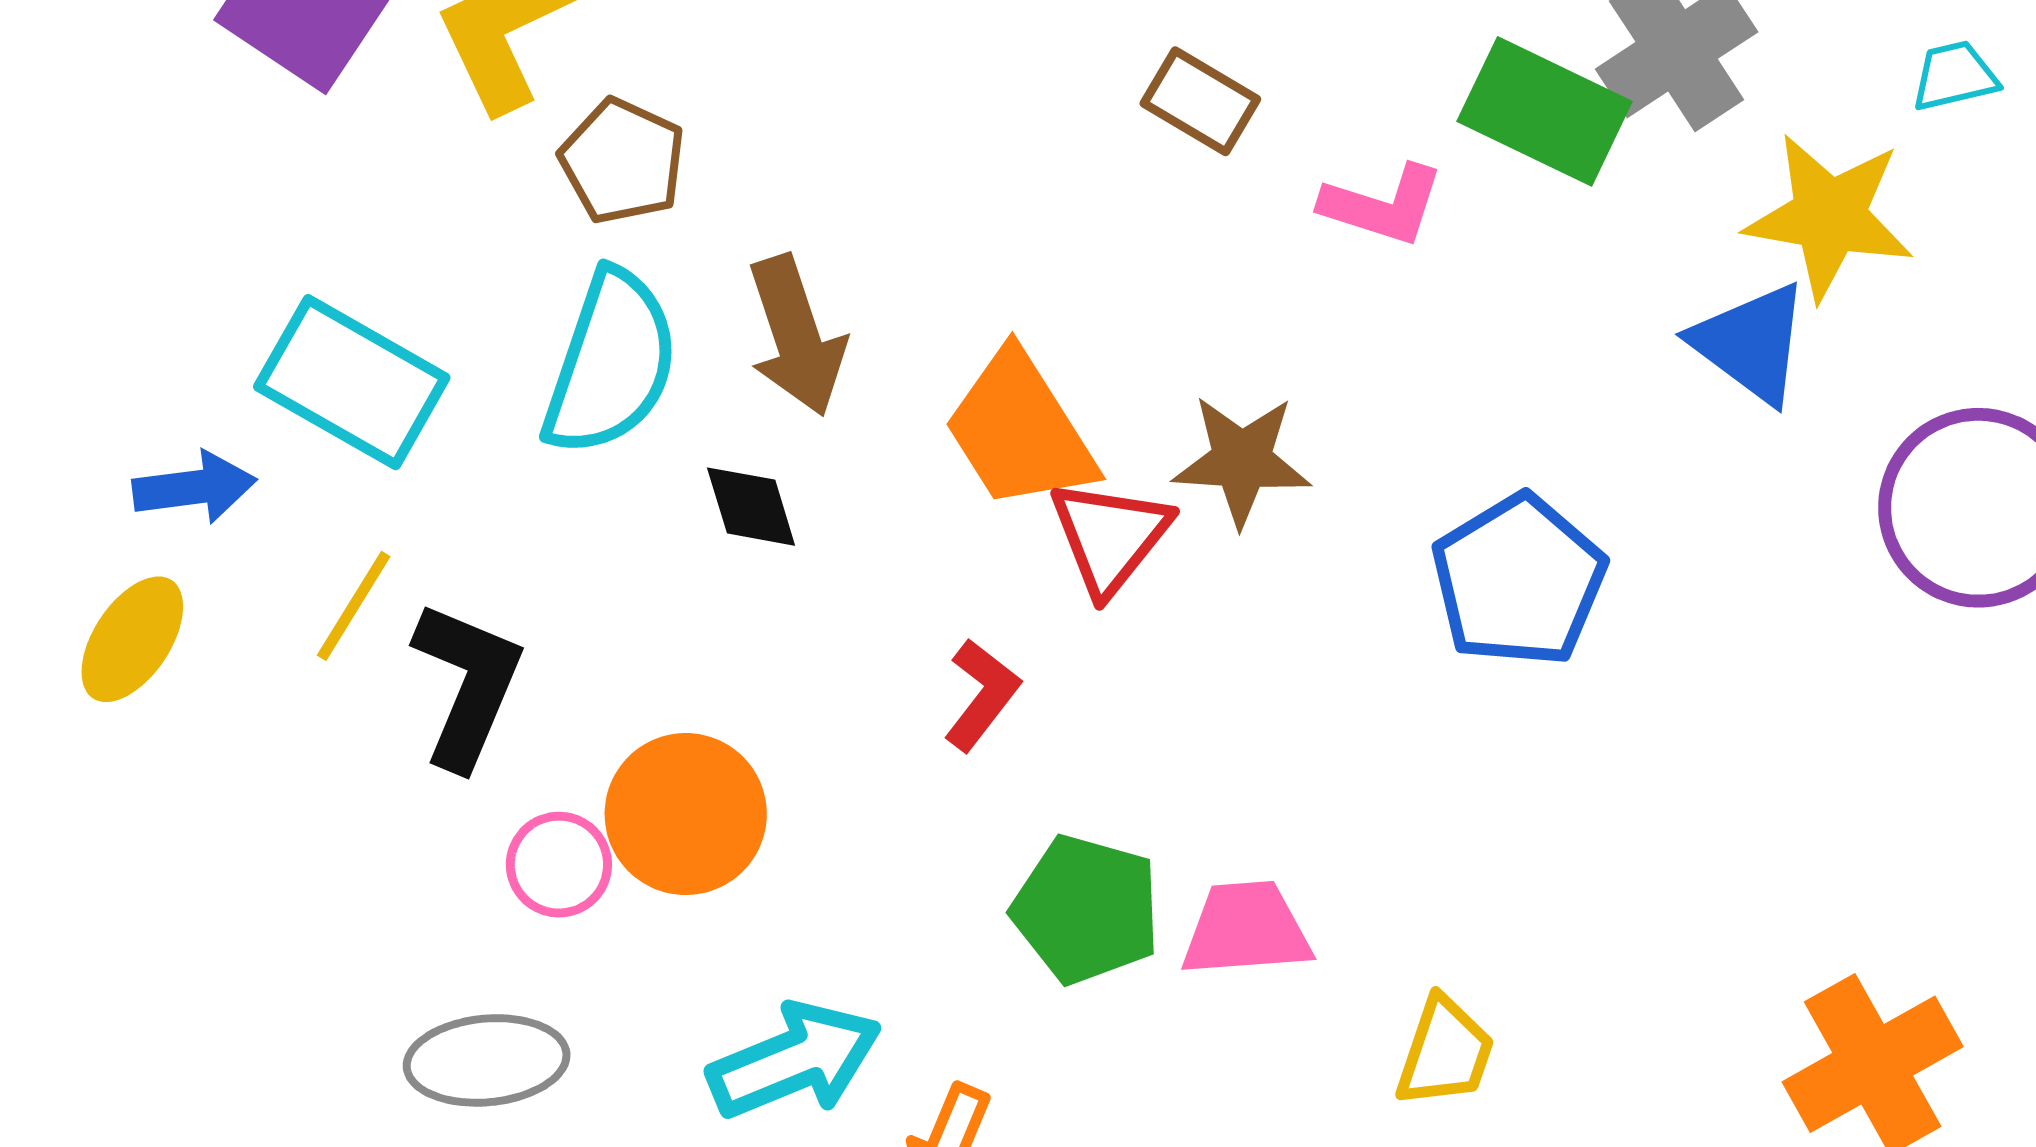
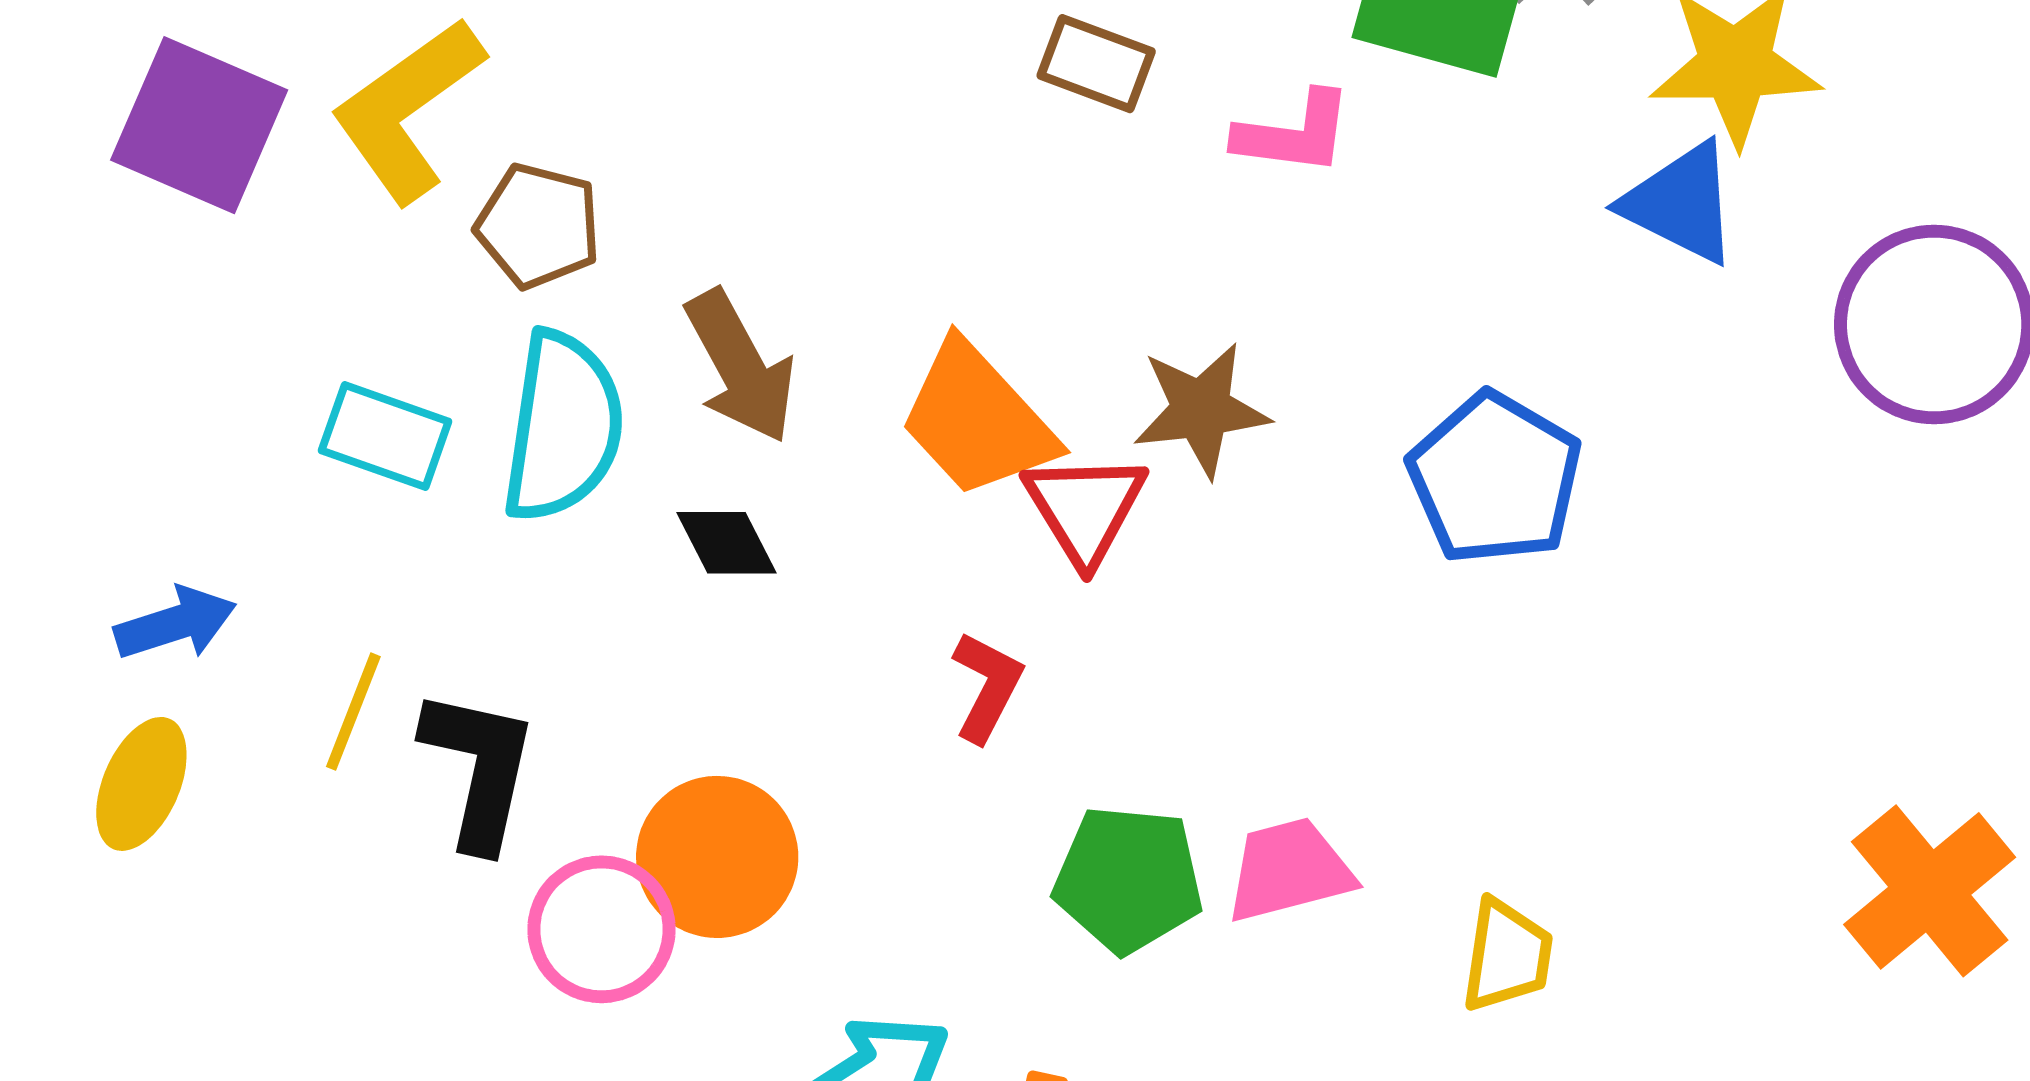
cyan rectangle: (352, 382) -> (385, 436), moved, size x0.7
pink circle: (559, 865) -> (601, 929), size x1.4

